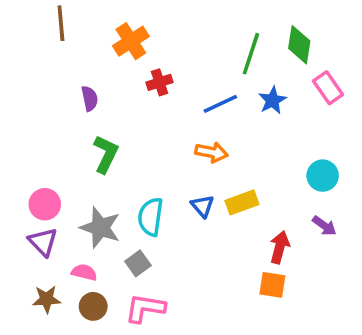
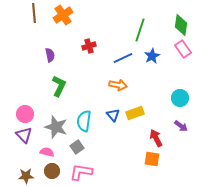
orange cross: (131, 41) -> (63, 15), moved
green diamond: (299, 45) -> (181, 25), moved
red arrow: (280, 247) -> (156, 138), turned -42
brown star: (47, 299) -> (26, 176), moved

